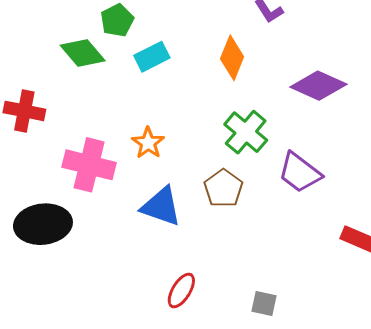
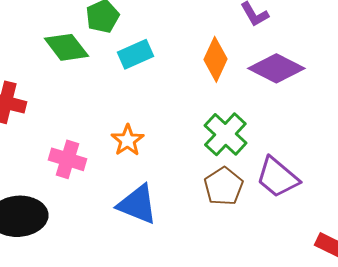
purple diamond: (318, 86) -> (276, 68), moved
pink cross: (89, 165) -> (67, 159), size x0.7
brown pentagon: (223, 188) -> (223, 186), moved

